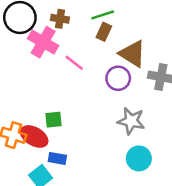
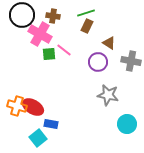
brown triangle: (132, 54) -> (109, 43), size x0.6
green square: (54, 120) -> (49, 54), moved
cyan circle: (139, 158) -> (127, 124), moved

